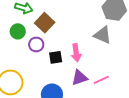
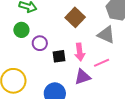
brown square: (45, 23) -> (75, 17), moved
pink line: (101, 80) -> (102, 63), moved

